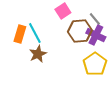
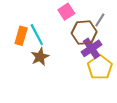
gray line: (95, 19) -> (100, 20), turned 72
purple cross: (96, 35) -> (92, 48), moved, turned 30

